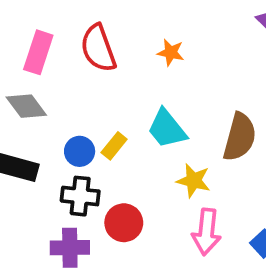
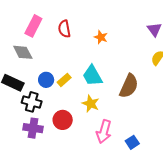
red semicircle: (98, 48) -> (64, 29), size x0.7
yellow star: (193, 181) -> (91, 104), moved
black cross: (80, 196) -> (32, 102), moved

